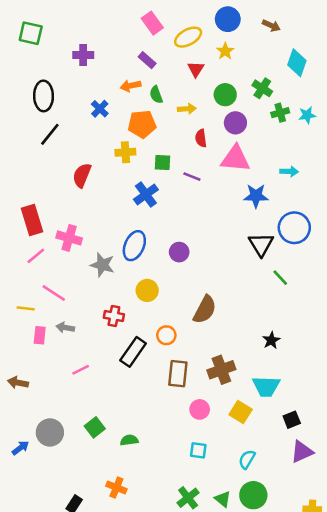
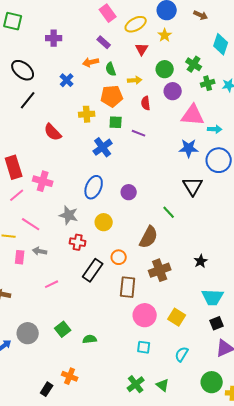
black ellipse: (44, 96) -> (23, 70), turned -50
orange pentagon: (142, 124) -> (112, 96), moved
pink triangle: (235, 159) -> (193, 115), moved
red semicircle: (82, 175) -> (53, 132), turned -66
blue circle: (294, 228) -> (219, 160), moved
gray star: (102, 265) -> (69, 215), moved
green line: (280, 278) -> (169, 212), moved
brown cross: (221, 370) -> (160, 270), moved
cyan trapezoid: (266, 386) -> (213, 297), moved
pink circle: (200, 409) -> (145, 315), size x1.5
orange cross: (116, 487) -> (70, 376), moved
green circle: (253, 495) -> (212, 382), moved

